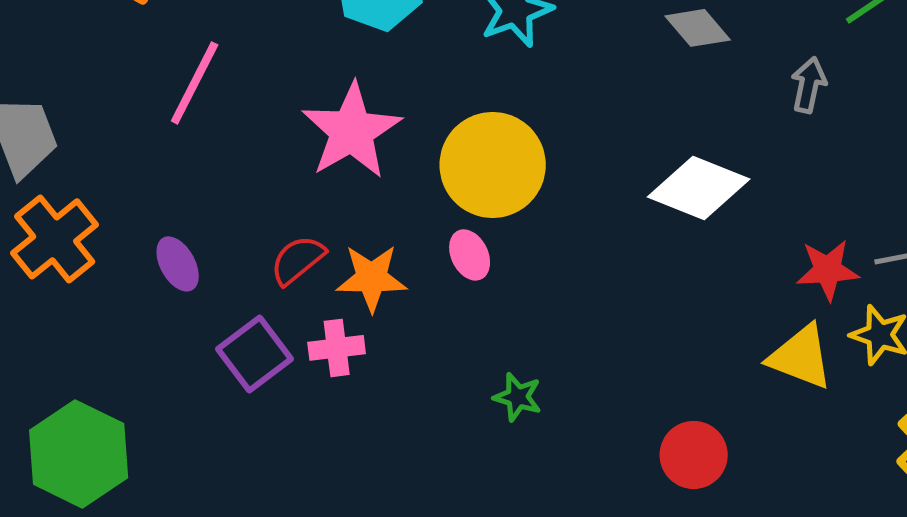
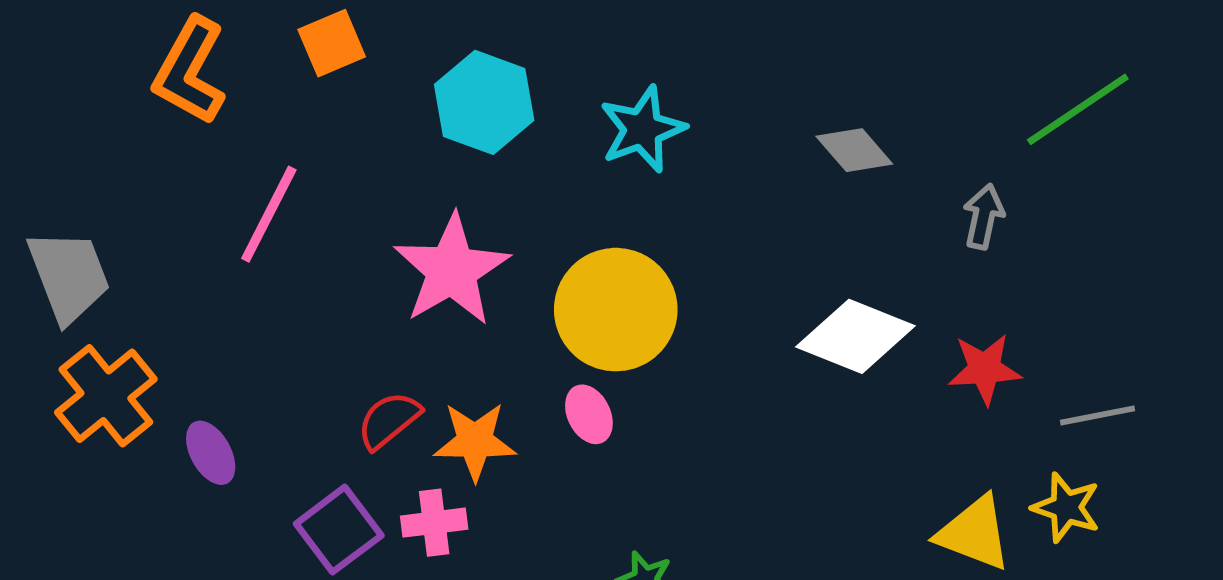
purple ellipse: (178, 264) -> (211, 453), moved
red star: (828, 270) -> (985, 369), moved

